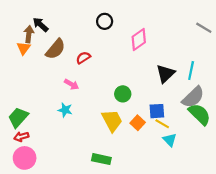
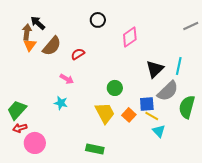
gray line: (204, 28) -> (191, 26), turned -56
orange triangle: (23, 48) -> (30, 45), moved
gray semicircle: (193, 97) -> (168, 91), moved
green semicircle: (200, 114) -> (187, 107), turned -120
pink circle: (25, 158) -> (35, 143), moved

